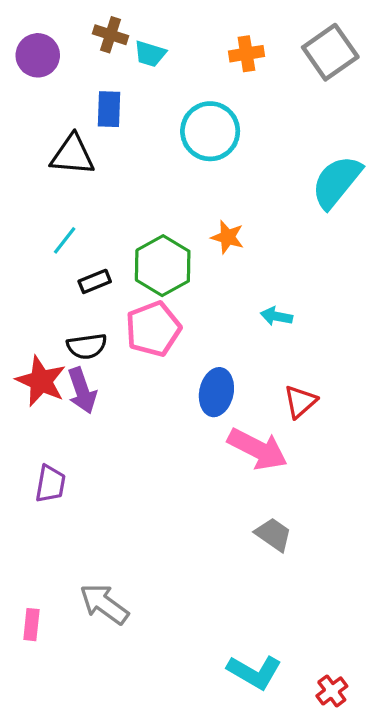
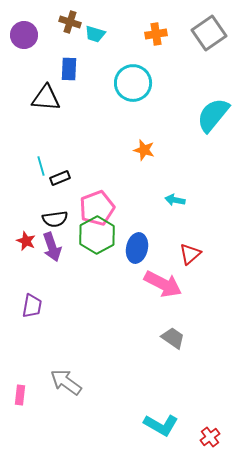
cyan line: (65, 240) -> (41, 166), moved, turned -54
green hexagon: (163, 266) -> (97, 235), moved
red star: (41, 381) -> (26, 241), size x0.6

